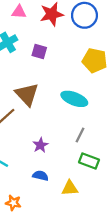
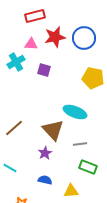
pink triangle: (19, 12) -> (31, 44), moved
brown triangle: (27, 94) -> (53, 130), moved
gray line: (80, 135) -> (80, 144), turned 56

